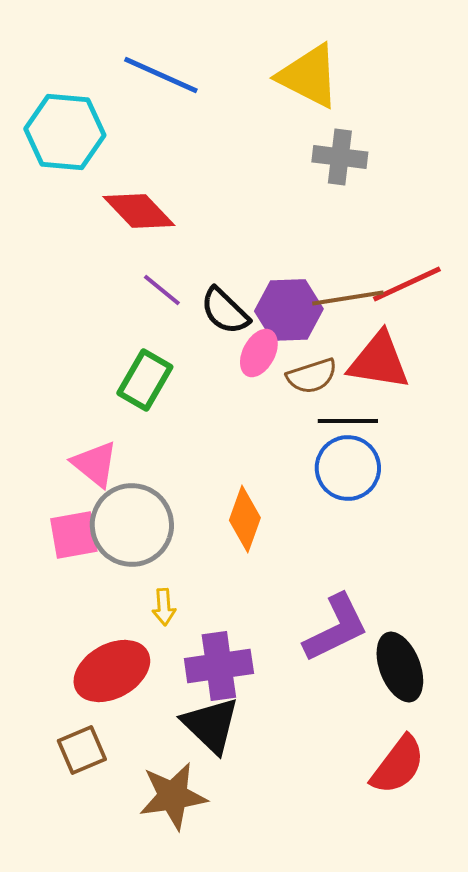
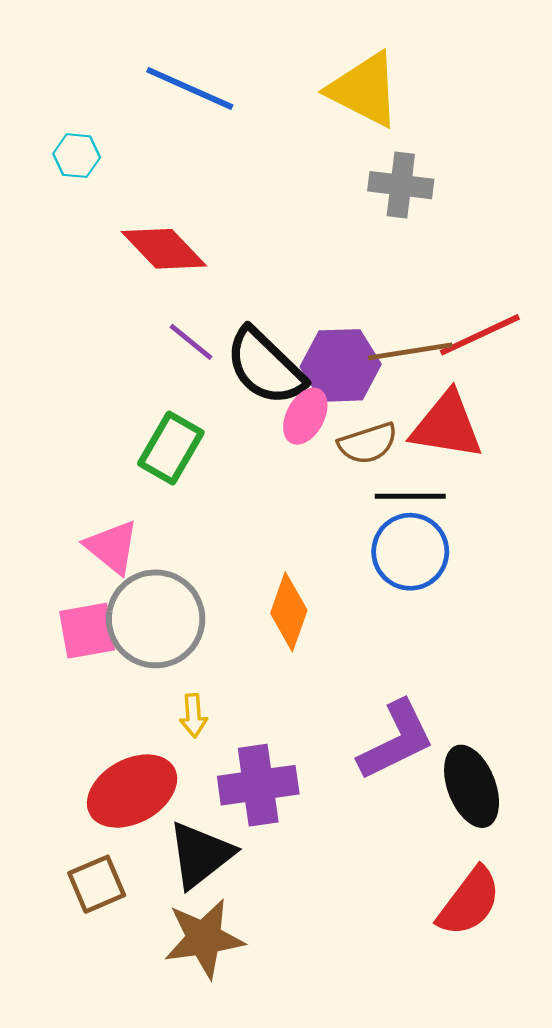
cyan hexagon: (65, 132) -> (77, 156), size x0.5
black semicircle: (225, 311) -> (265, 367), size x1.4
black triangle: (211, 725) -> (200, 855), moved, turned 38

